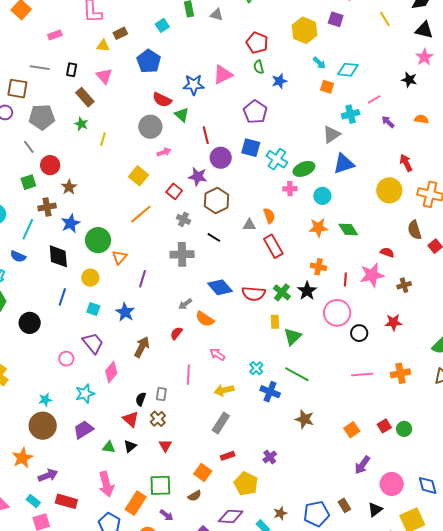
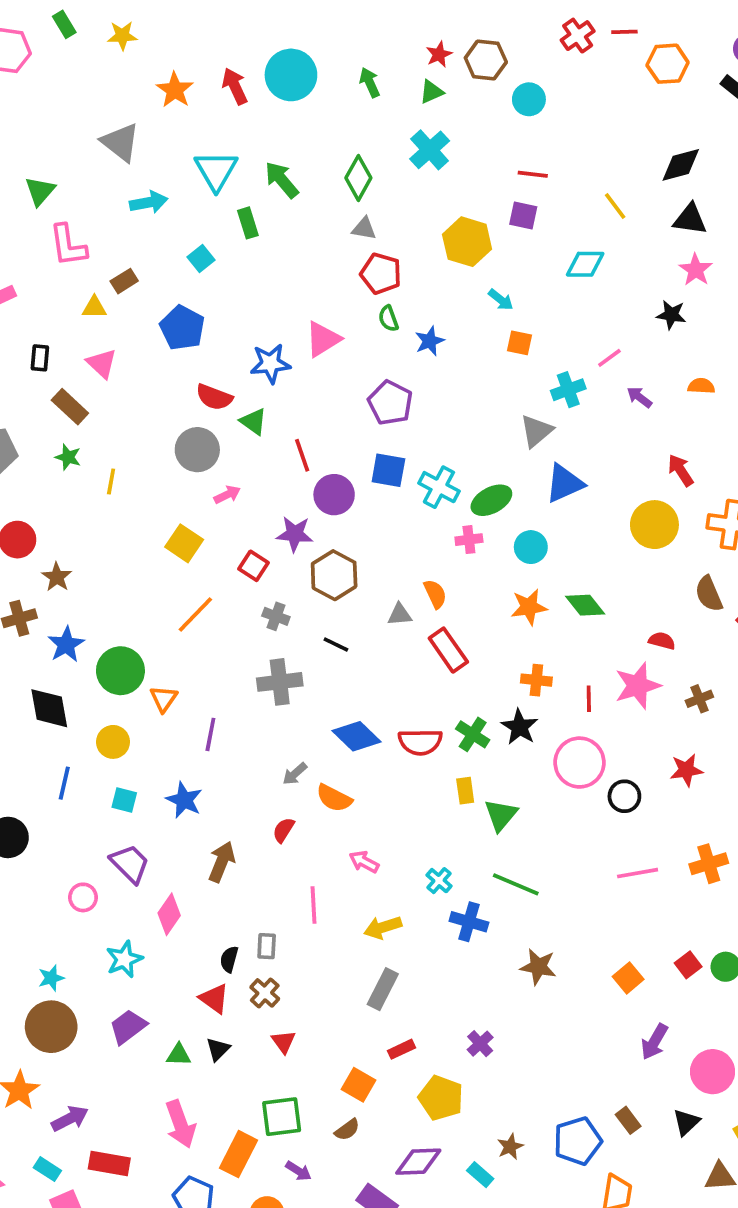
gray triangle: (217, 15) -> (364, 229), moved
cyan diamond: (348, 70) -> (585, 264), moved

